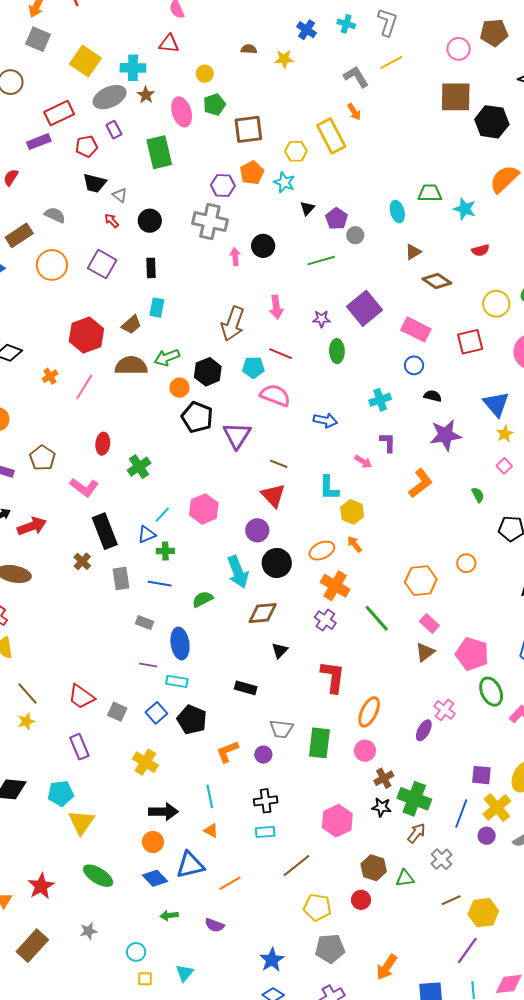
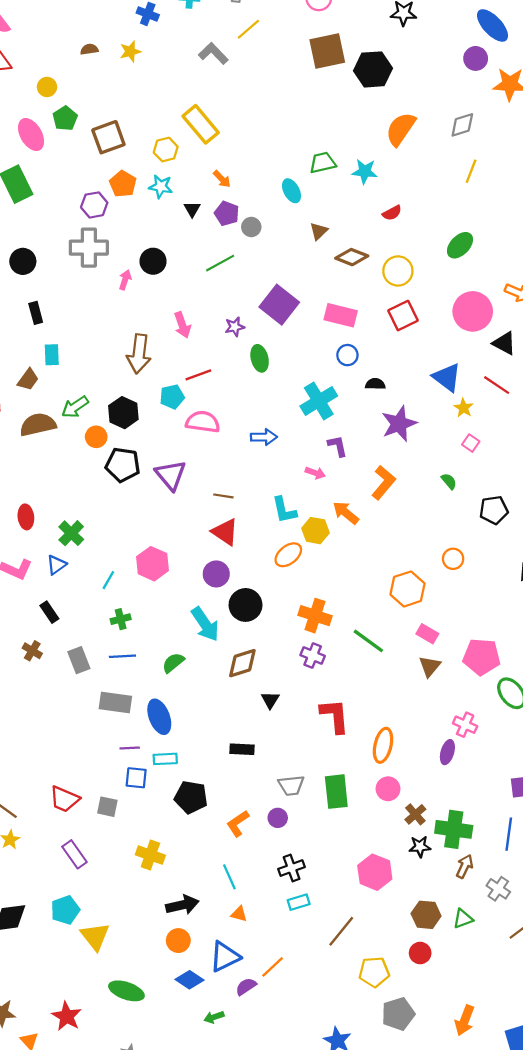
orange arrow: (354, 112) -> (222, 179), moved
pink arrow: (235, 257) -> (125, 280), turned 36
yellow circle: (496, 304) -> (398, 271), moved
red line: (281, 354) -> (198, 375), turned -30
cyan cross: (380, 400) -> (319, 401), size x1.5
black rectangle: (105, 531) -> (49, 612), size x0.6
blue triangle: (147, 534) -> (56, 565), moved
orange arrow: (354, 544) -> (346, 513), moved, size x1.4
orange ellipse: (322, 551) -> (288, 555), moved
gray rectangle: (145, 623) -> (115, 703), size x1.6
blue square: (156, 713) -> (136, 778), moved, turned -30
purple semicircle: (214, 925) -> (246, 987), moved, turned 138

